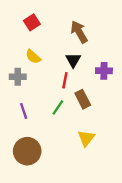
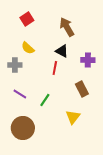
black triangle: (73, 60) -> (62, 51), turned -32
brown rectangle: (83, 99) -> (82, 89), moved
green line: (58, 107) -> (45, 100), moved
purple line: (24, 111) -> (20, 94), turned -40

